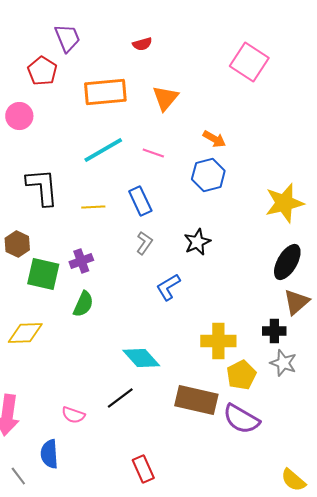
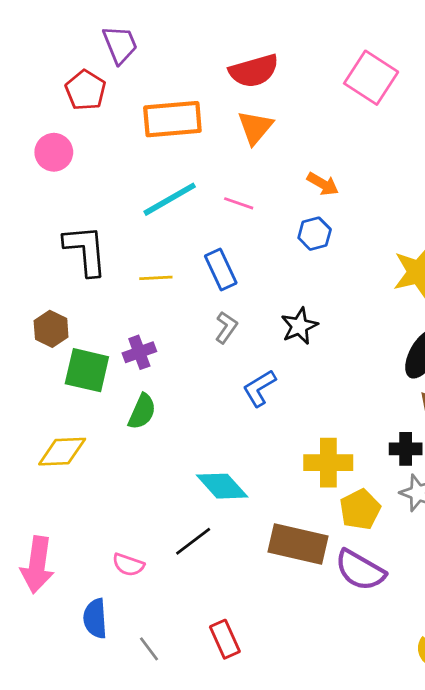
red semicircle: (142, 44) -> (254, 71), moved, size x1.8
blue hexagon: (208, 175) -> (315, 234), size x0.7
gray line: (18, 476) -> (149, 649), moved

